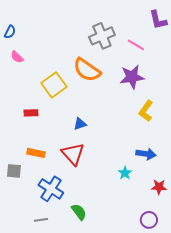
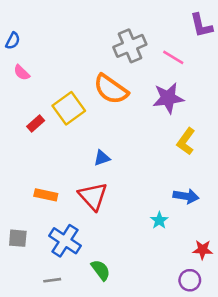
red rectangle: (31, 113) -> (36, 124), moved, turned -40
gray square: (14, 171) -> (18, 238), moved
red star: (159, 187) -> (203, 250), moved

